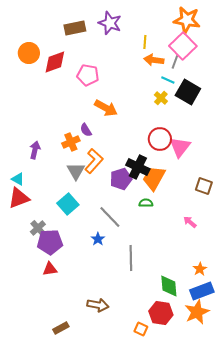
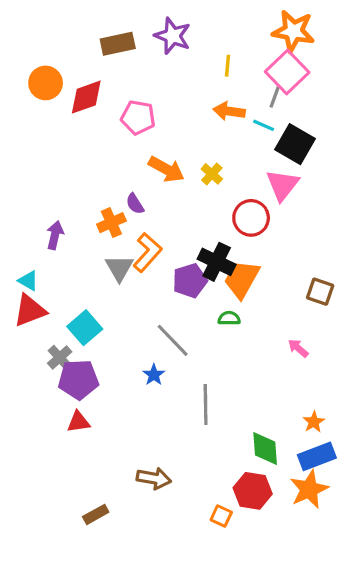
orange arrow: (154, 60) -> (229, 111), moved
yellow cross: (161, 98) -> (212, 174), moved
pink triangle: (180, 147) -> (282, 185), moved
cyan square: (68, 204) -> (85, 328), moved

